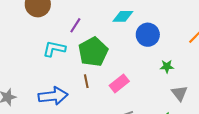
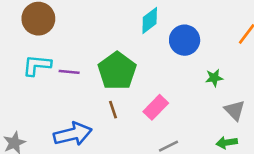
cyan diamond: (123, 16) -> (150, 21), turned -30
purple line: (75, 25) -> (69, 72), moved, turned 70
cyan L-shape: (54, 49) -> (37, 65), moved

